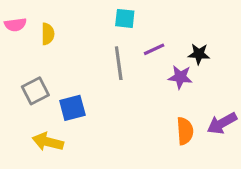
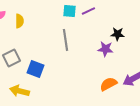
purple line: (154, 49) -> (88, 11), moved
blue square: (72, 108) -> (35, 69), turned 36
orange semicircle: (185, 131) -> (108, 84), turned -114

